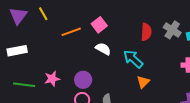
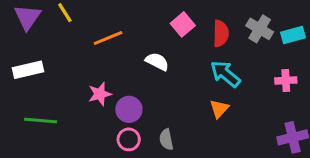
pink square: (99, 25) -> (183, 24), moved
cyan arrow: (133, 59) -> (225, 74), moved
pink star: (52, 79) -> (100, 94), moved

